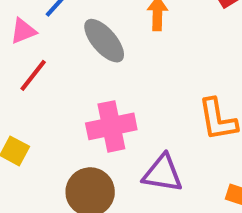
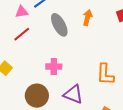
pink cross: (111, 126) -> (54, 67), size x0.7

